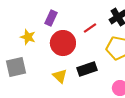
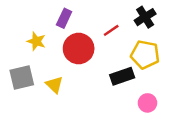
black rectangle: (87, 69) -> (122, 76), moved
yellow triangle: (60, 76) -> (54, 85), moved

